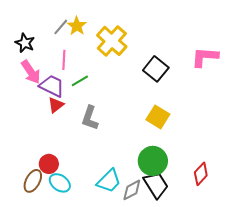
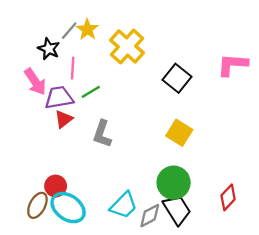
black star: (25, 43) -> (49, 49), moved
purple trapezoid: (52, 86) -> (59, 98), turned -36
cyan ellipse: (60, 183) -> (68, 208), size x1.4

